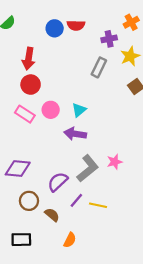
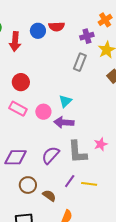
red arrow: (29, 59) -> (15, 42), moved
pink circle: (51, 110) -> (43, 112), moved
gray L-shape: (88, 168) -> (77, 152), turned 130
purple semicircle: (58, 182) -> (51, 155), moved

